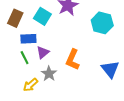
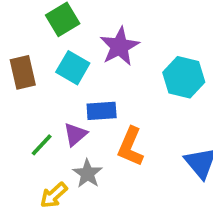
brown rectangle: (15, 18) -> (23, 72), turned -36
blue rectangle: (28, 39) -> (102, 111), moved
green line: (25, 58) -> (42, 145), turned 72

